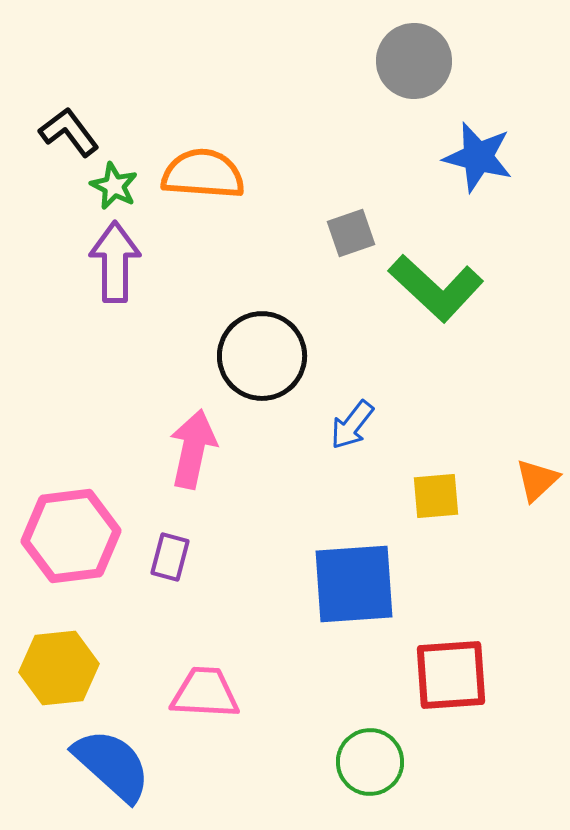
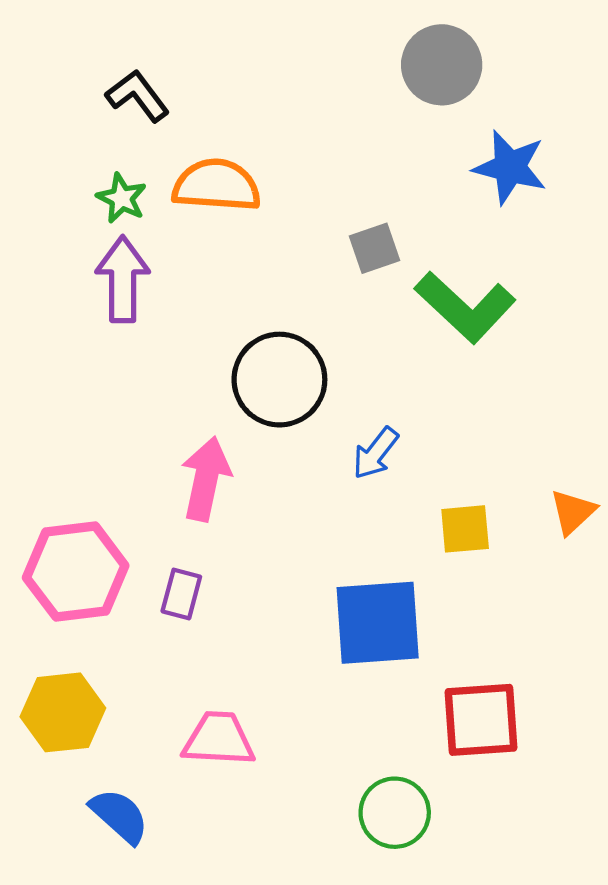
black L-shape: (69, 132) -> (138, 96), moved
blue semicircle: (112, 765) -> (119, 816), size x0.7

